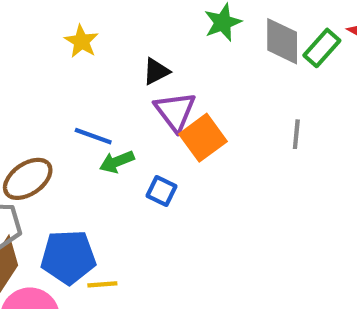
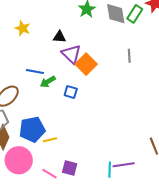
black triangle: (156, 71) -> (59, 37), turned 40

